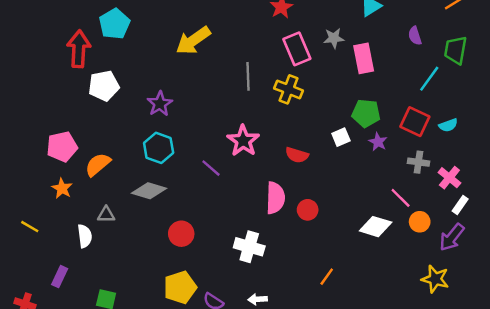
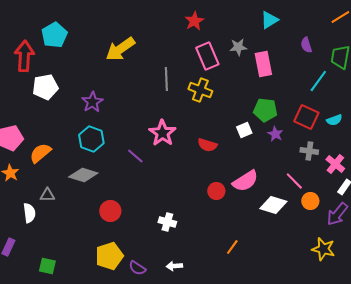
pink semicircle: (275, 198) -> (245, 181), moved, turned 56
white cross: (249, 247) -> (167, 222), size x0.7

